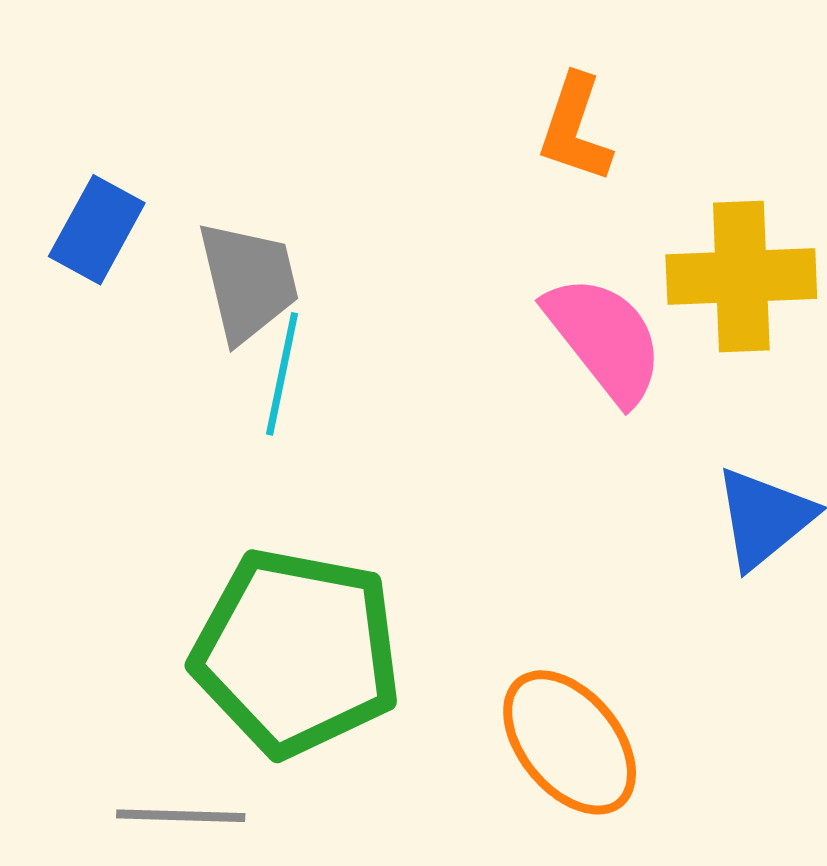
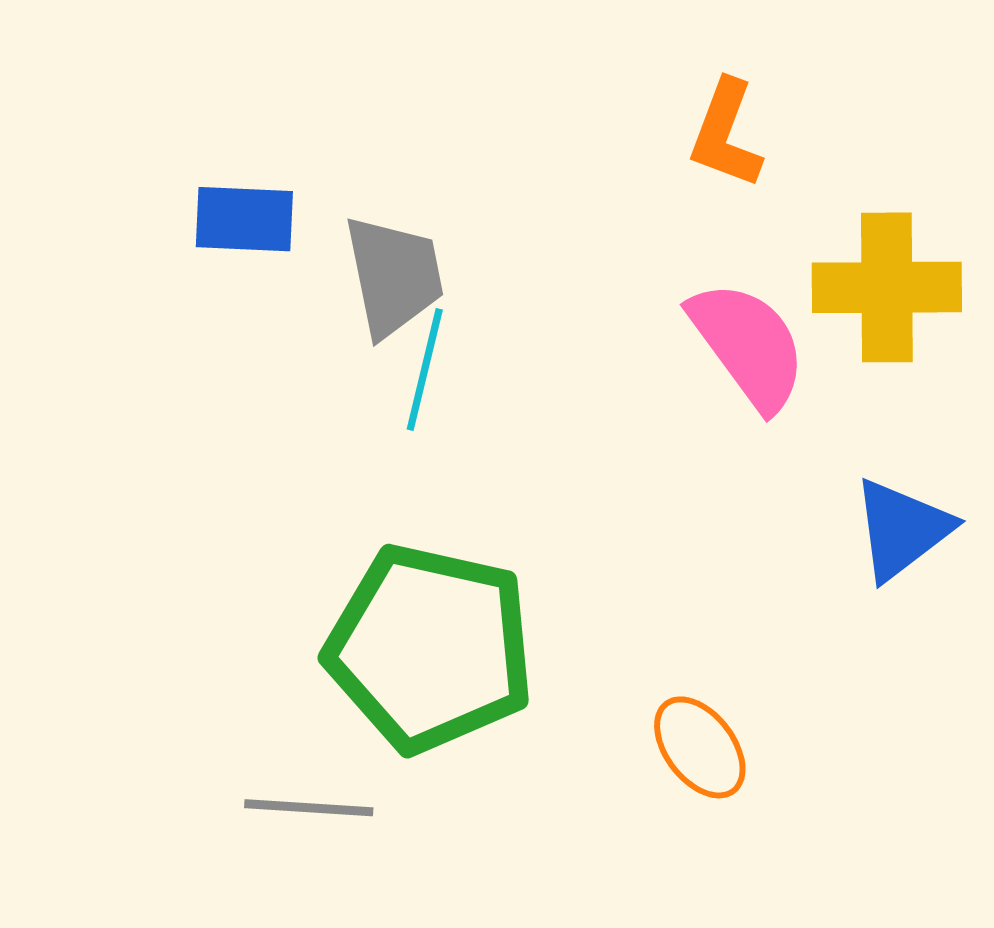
blue rectangle: (97, 230) -> (244, 219), turned 62
orange ellipse: (570, 742) -> (700, 747), size x0.7

